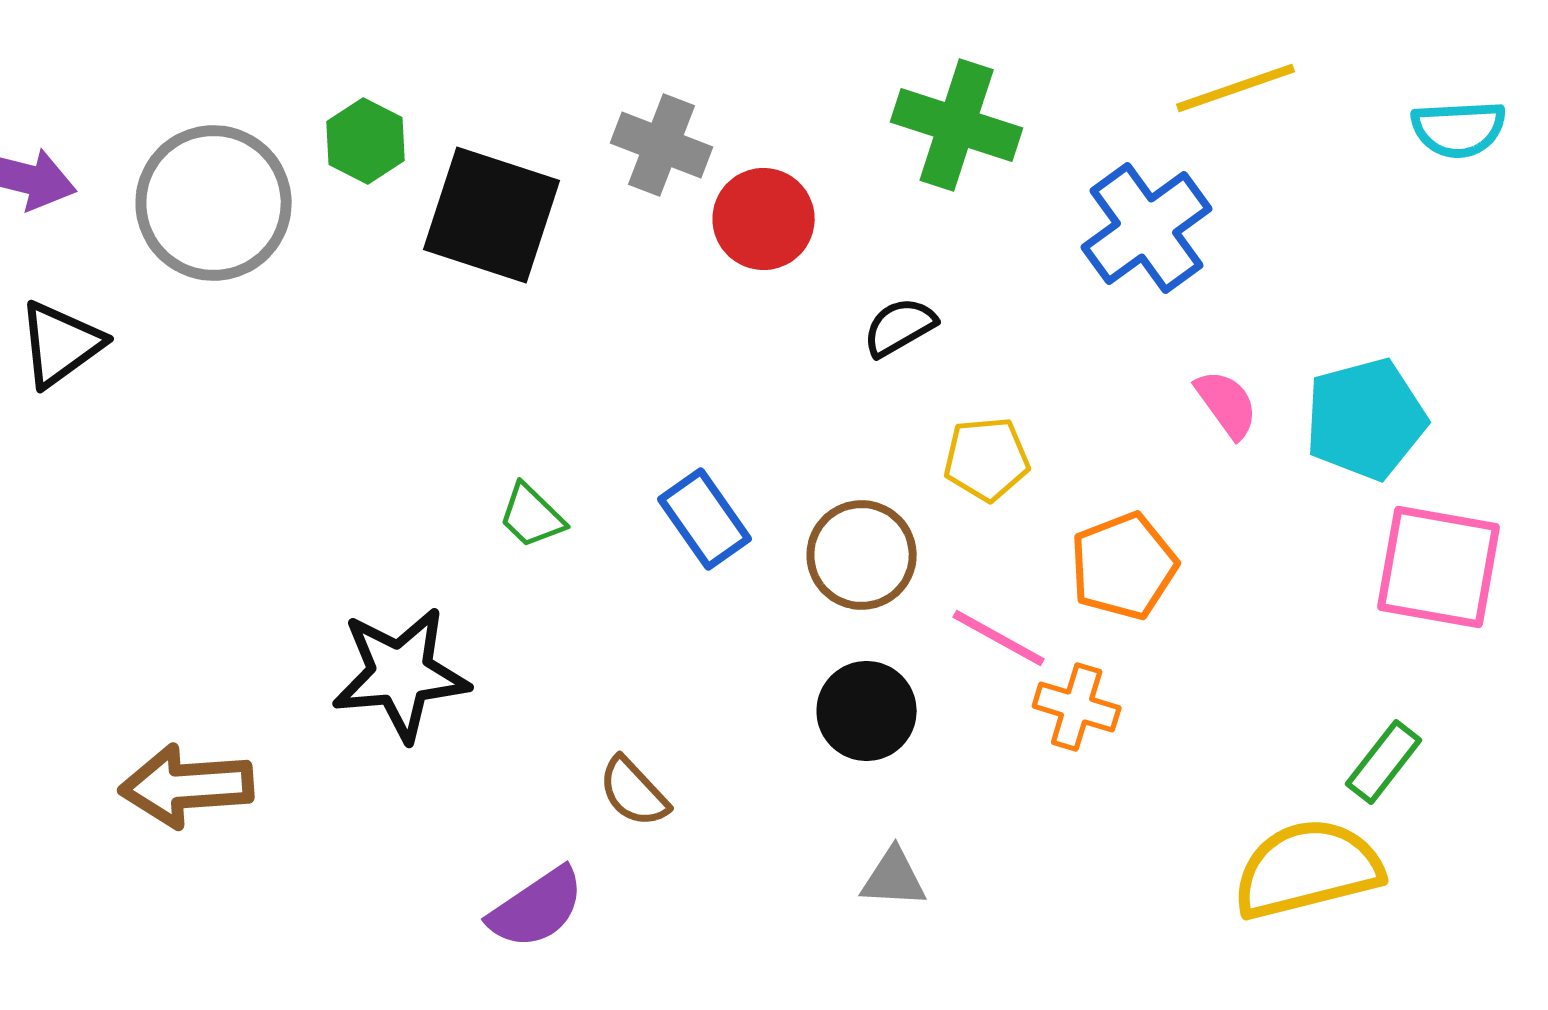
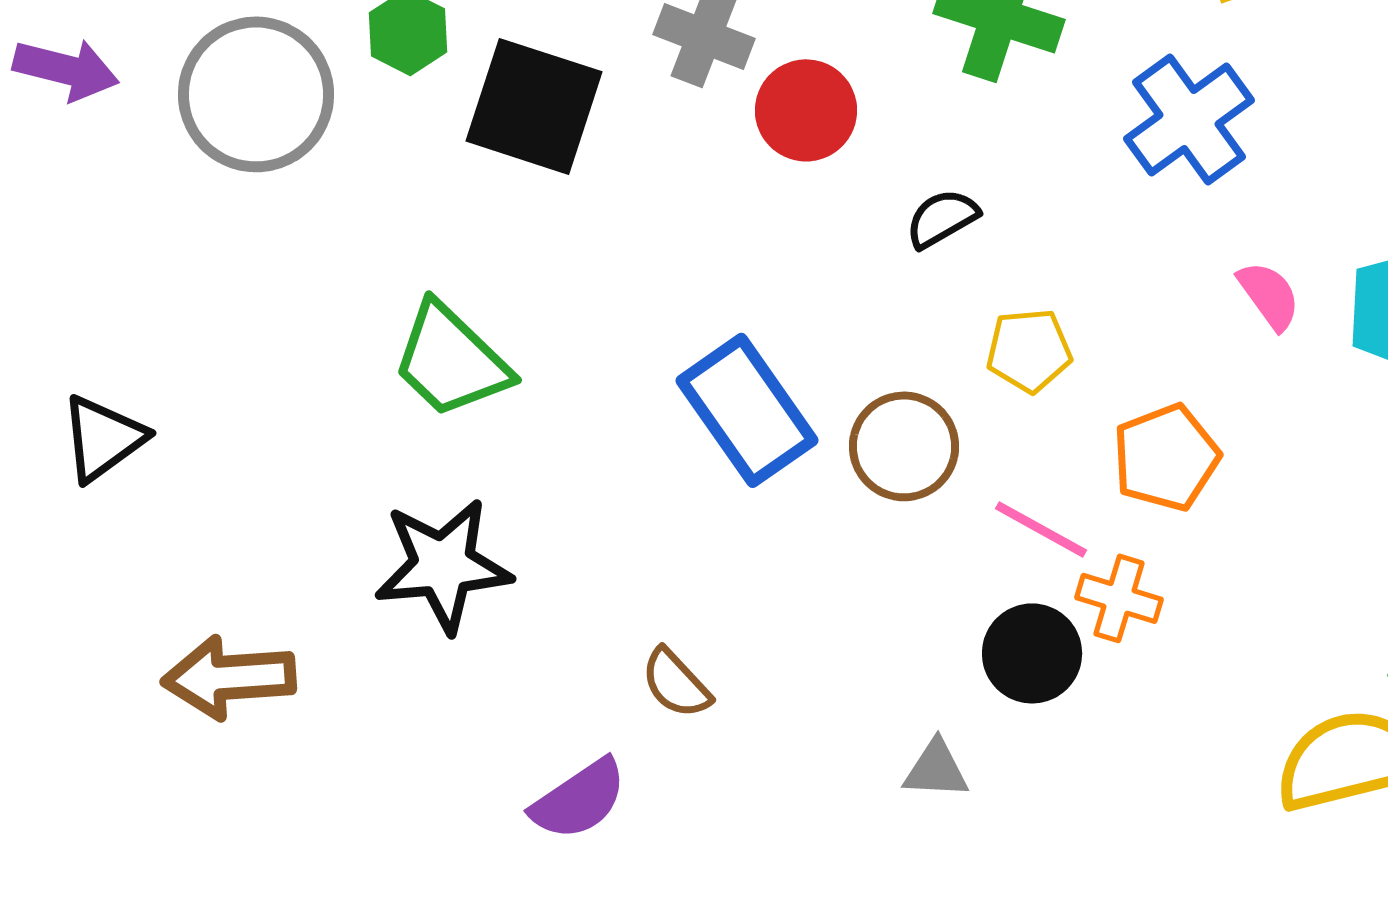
black triangle: (61, 344) -> (103, 438), moved
green trapezoid: (532, 516) -> (451, 360), moved, size x1.8
blue rectangle: (705, 519) -> (747, 410), size x1.5
black circle: (867, 711) -> (1032, 653), moved

